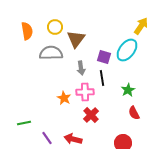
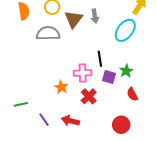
purple square: (104, 57) -> (109, 77), moved
gray arrow: (81, 68) -> (95, 16), moved
orange star: (64, 98) -> (61, 87), moved

